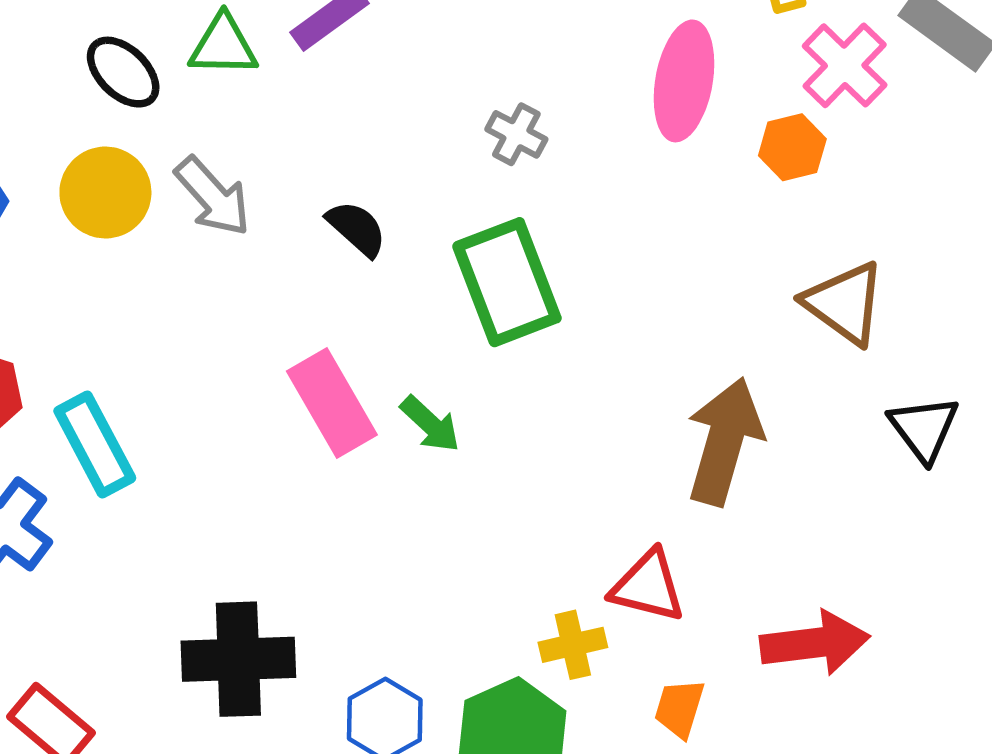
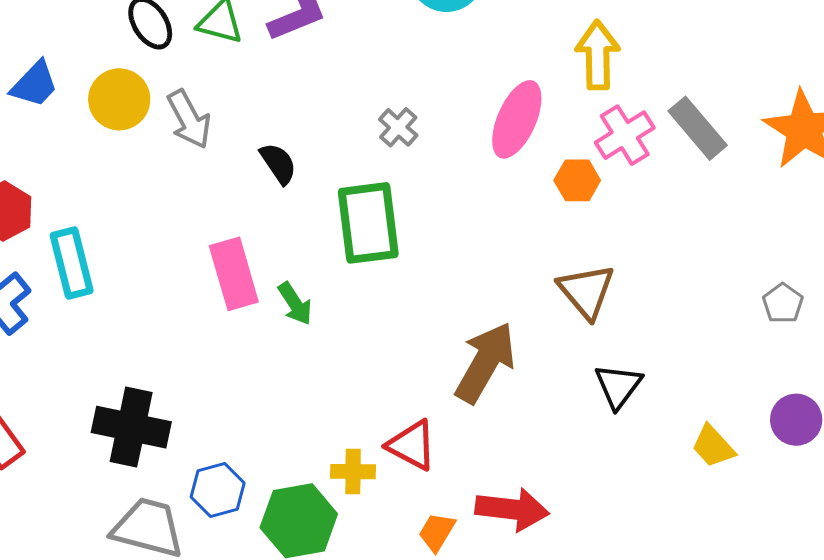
orange trapezoid: (679, 708) -> (437, 532), moved

